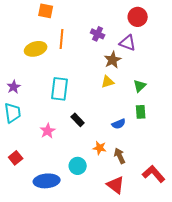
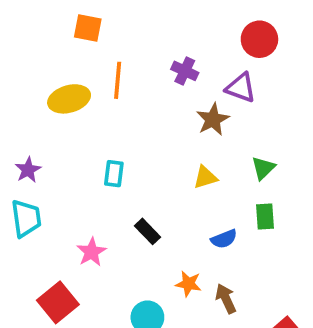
yellow triangle: (108, 82) -> (205, 177), moved
cyan rectangle: (60, 89) -> (114, 174), size x0.6
red square: (16, 158) -> (58, 302), moved, size x1.5

